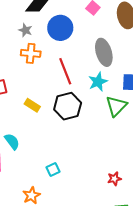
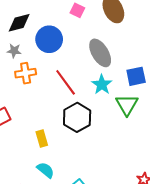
yellow rectangle: (32, 105) -> (42, 139), moved, turned 56
cyan semicircle: (12, 142) -> (46, 170), moved

